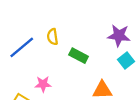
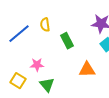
green rectangle: (79, 56) -> (67, 41), turned 35

